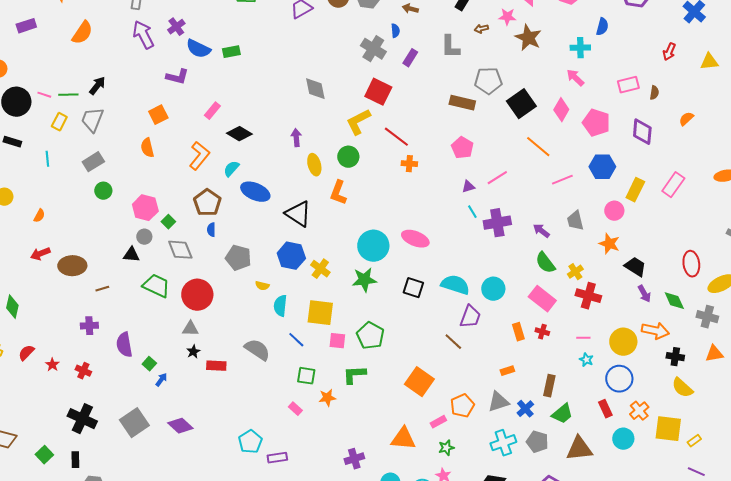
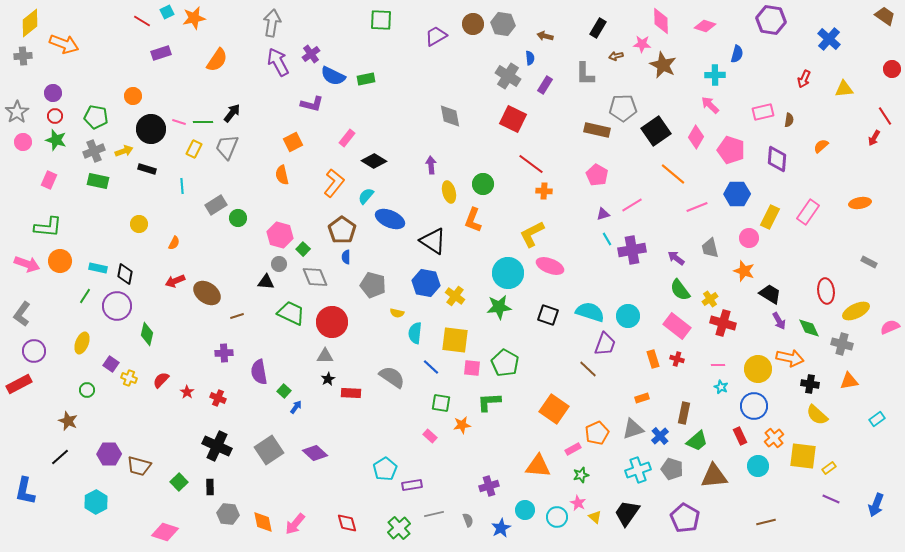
yellow L-shape: (358, 122) -> (532, 234), moved
gray rectangle: (93, 162) -> (216, 205), moved
brown ellipse: (72, 266) -> (207, 293), turned 36

